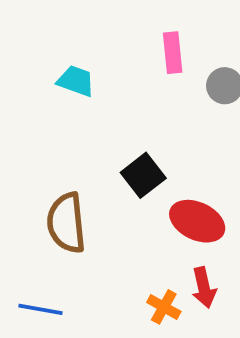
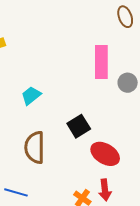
pink rectangle: (173, 53) -> (101, 62), size x1.5
cyan trapezoid: (76, 81) -> (31, 96), moved, turned -65

